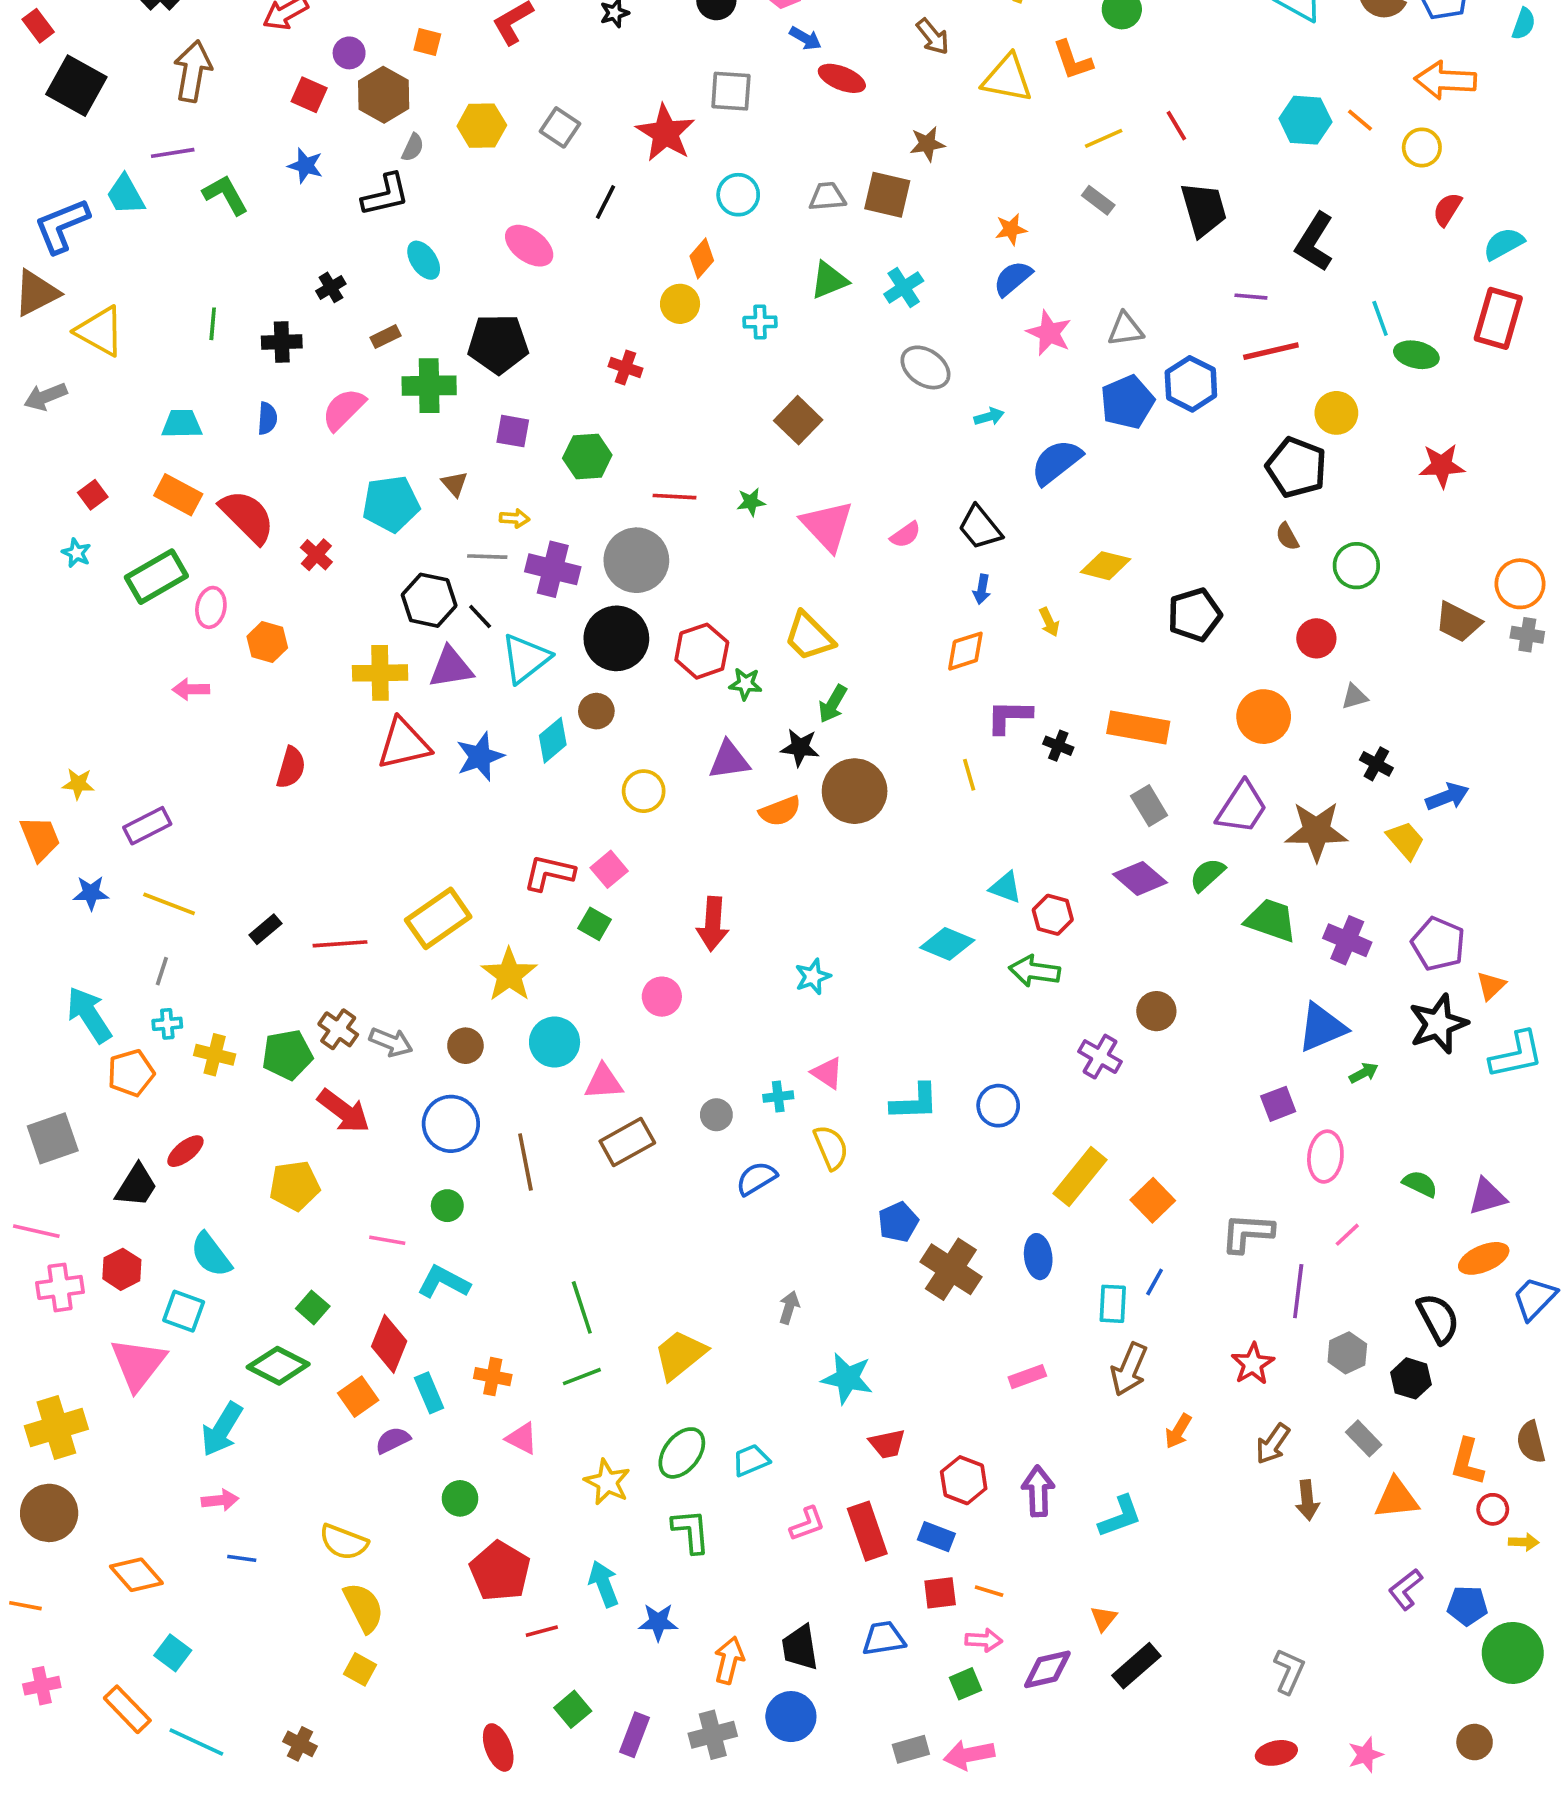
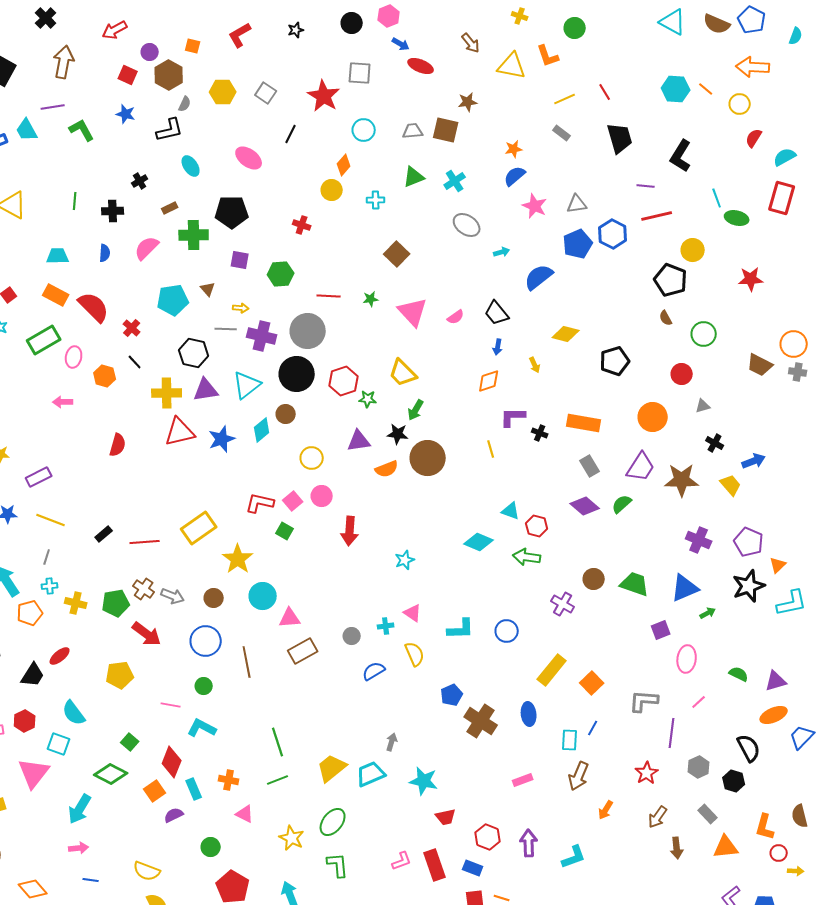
black line: (480, 617) -> (135, 362), moved
green trapezoid: (1271, 920) -> (635, 584), moved
pink circle: (662, 997) -> (322, 496), moved
cyan trapezoid: (751, 1460) -> (371, 774), moved, size x1.4

